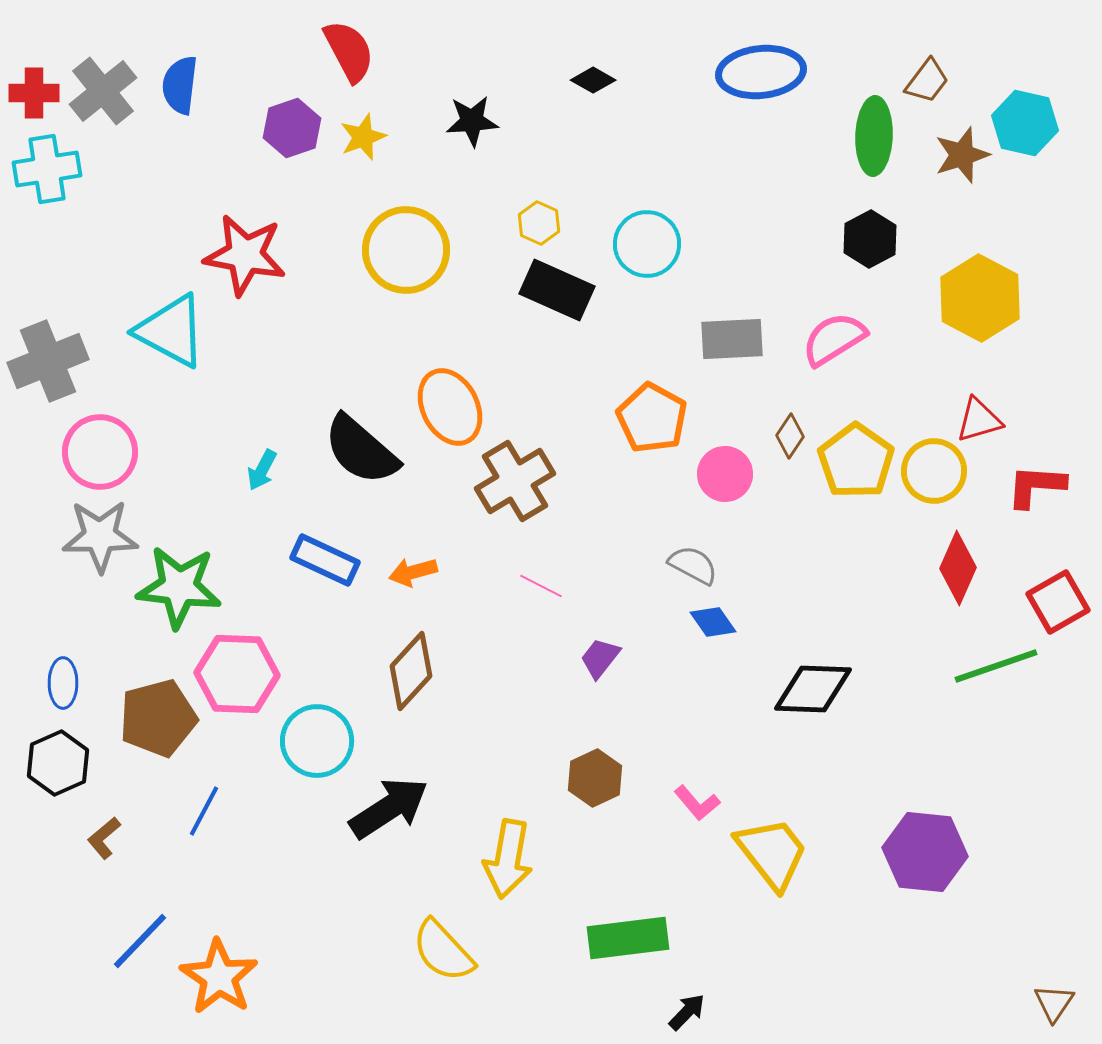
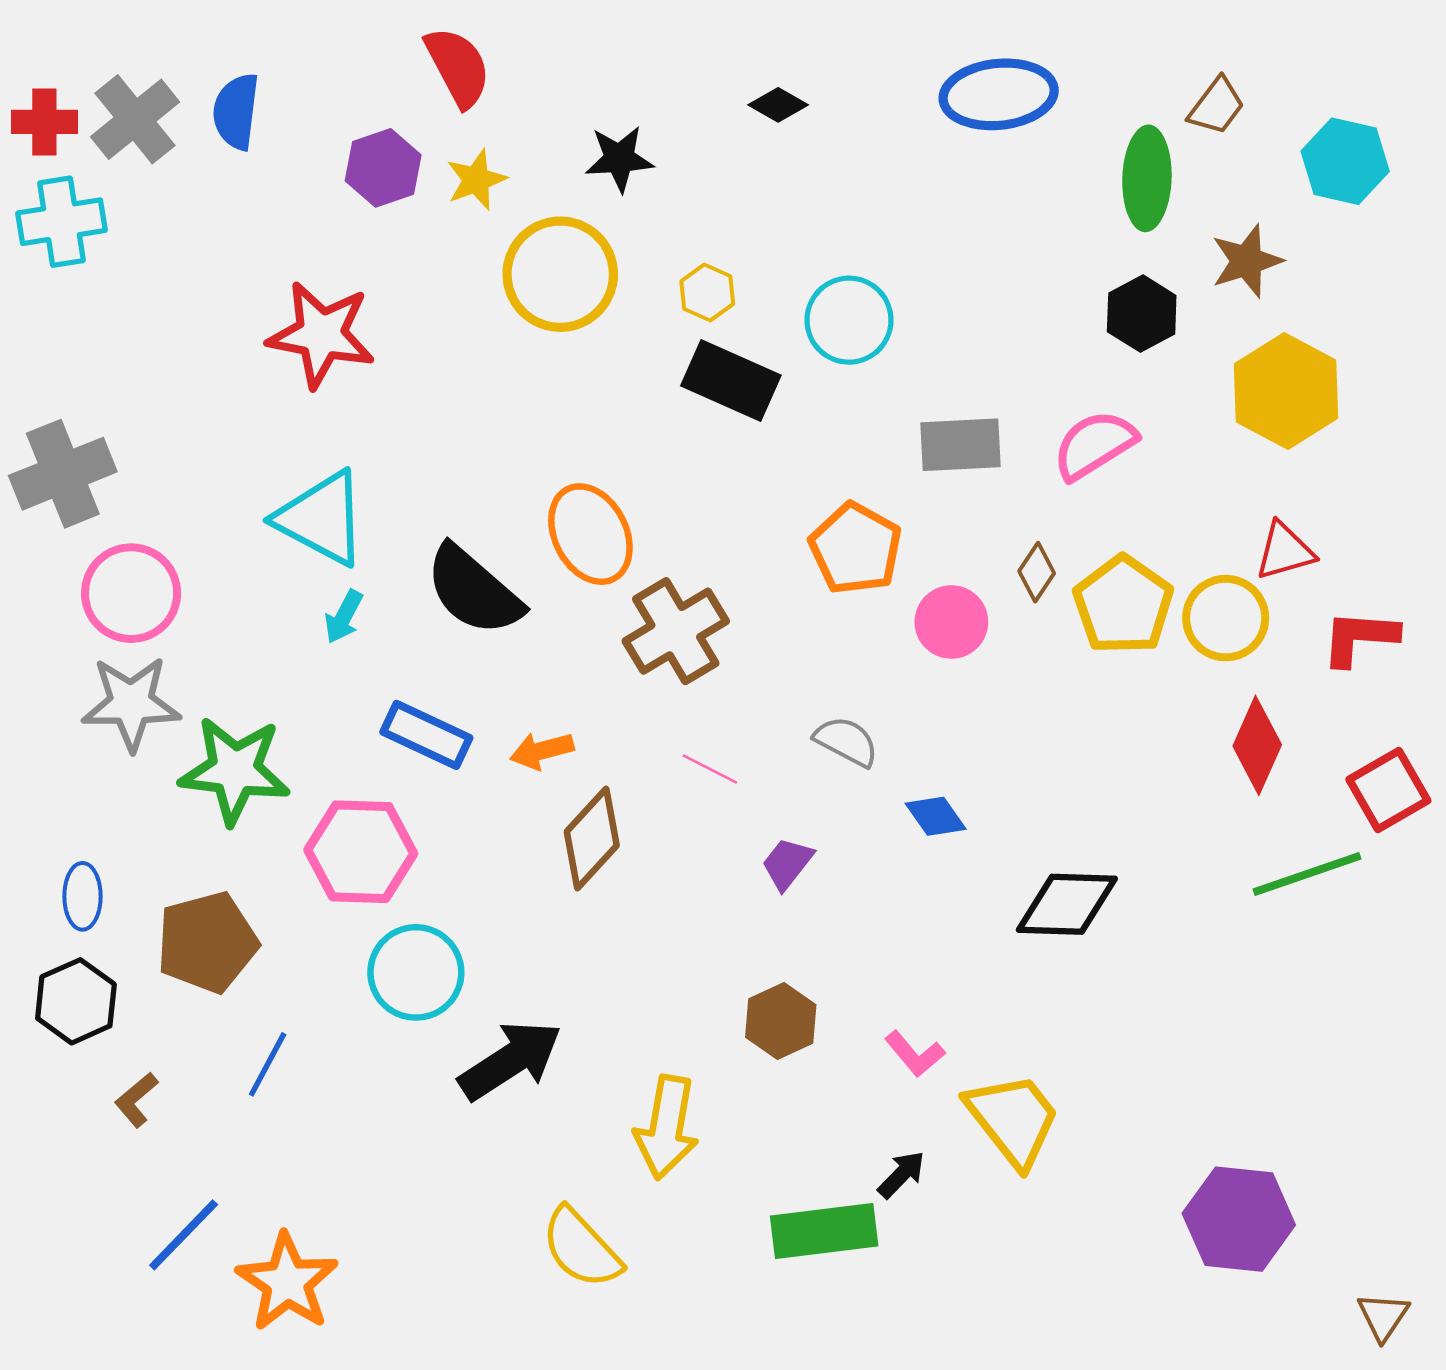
brown star: (962, 155) -> (1247, 261), moved
yellow circle: (406, 250) -> (560, 274), moved
cyan triangle: (171, 331) -> (321, 518), moved
gray semicircle: (693, 565) -> (846, 741), moved
brown diamond: (411, 671) -> (592, 839), moved
pink hexagon: (237, 674) -> (361, 852), moved
purple hexagon: (925, 852) -> (1239, 1219), moved
black arrow: (687, 1012) -> (902, 1175), moved

